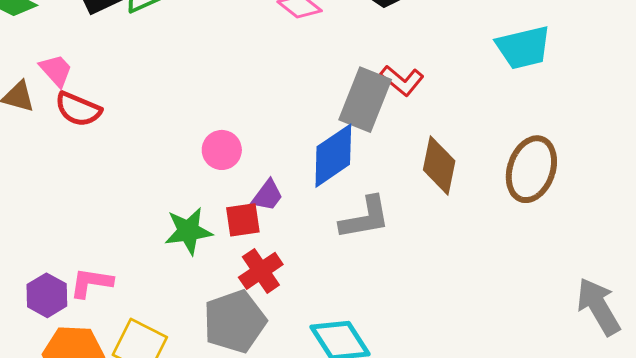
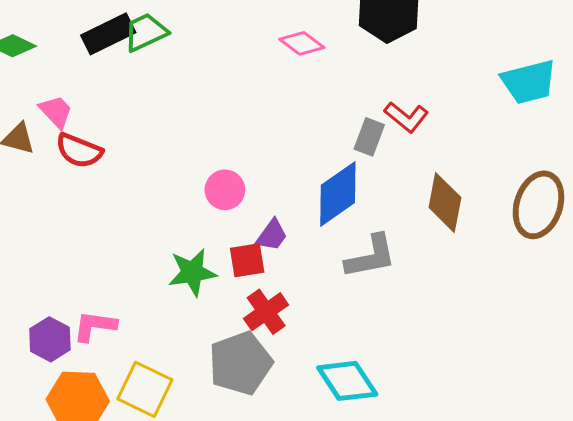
gray rectangle: (365, 100) -> (369, 137), size x0.6

